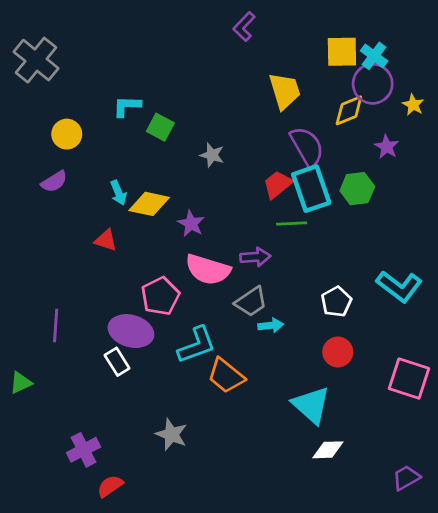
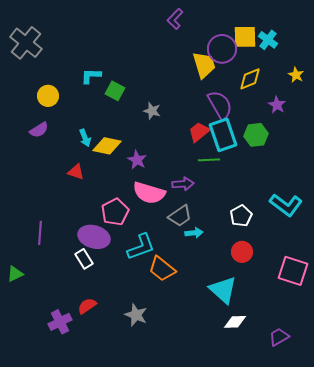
purple circle: (373, 84) -> (222, 49), moved
gray star: (172, 434) -> (136, 315), moved
purple trapezoid: (406, 478) -> (279, 337), moved
red semicircle: (110, 486) -> (87, 306), moved

